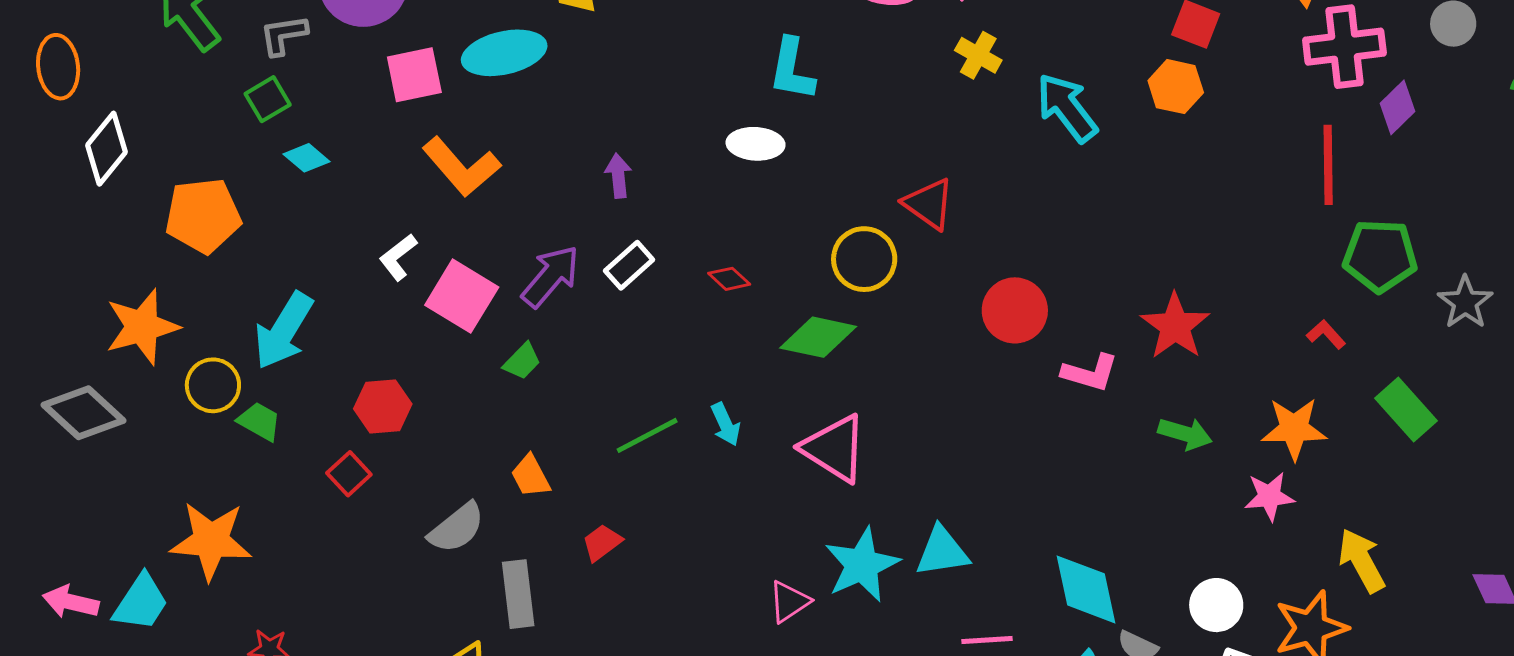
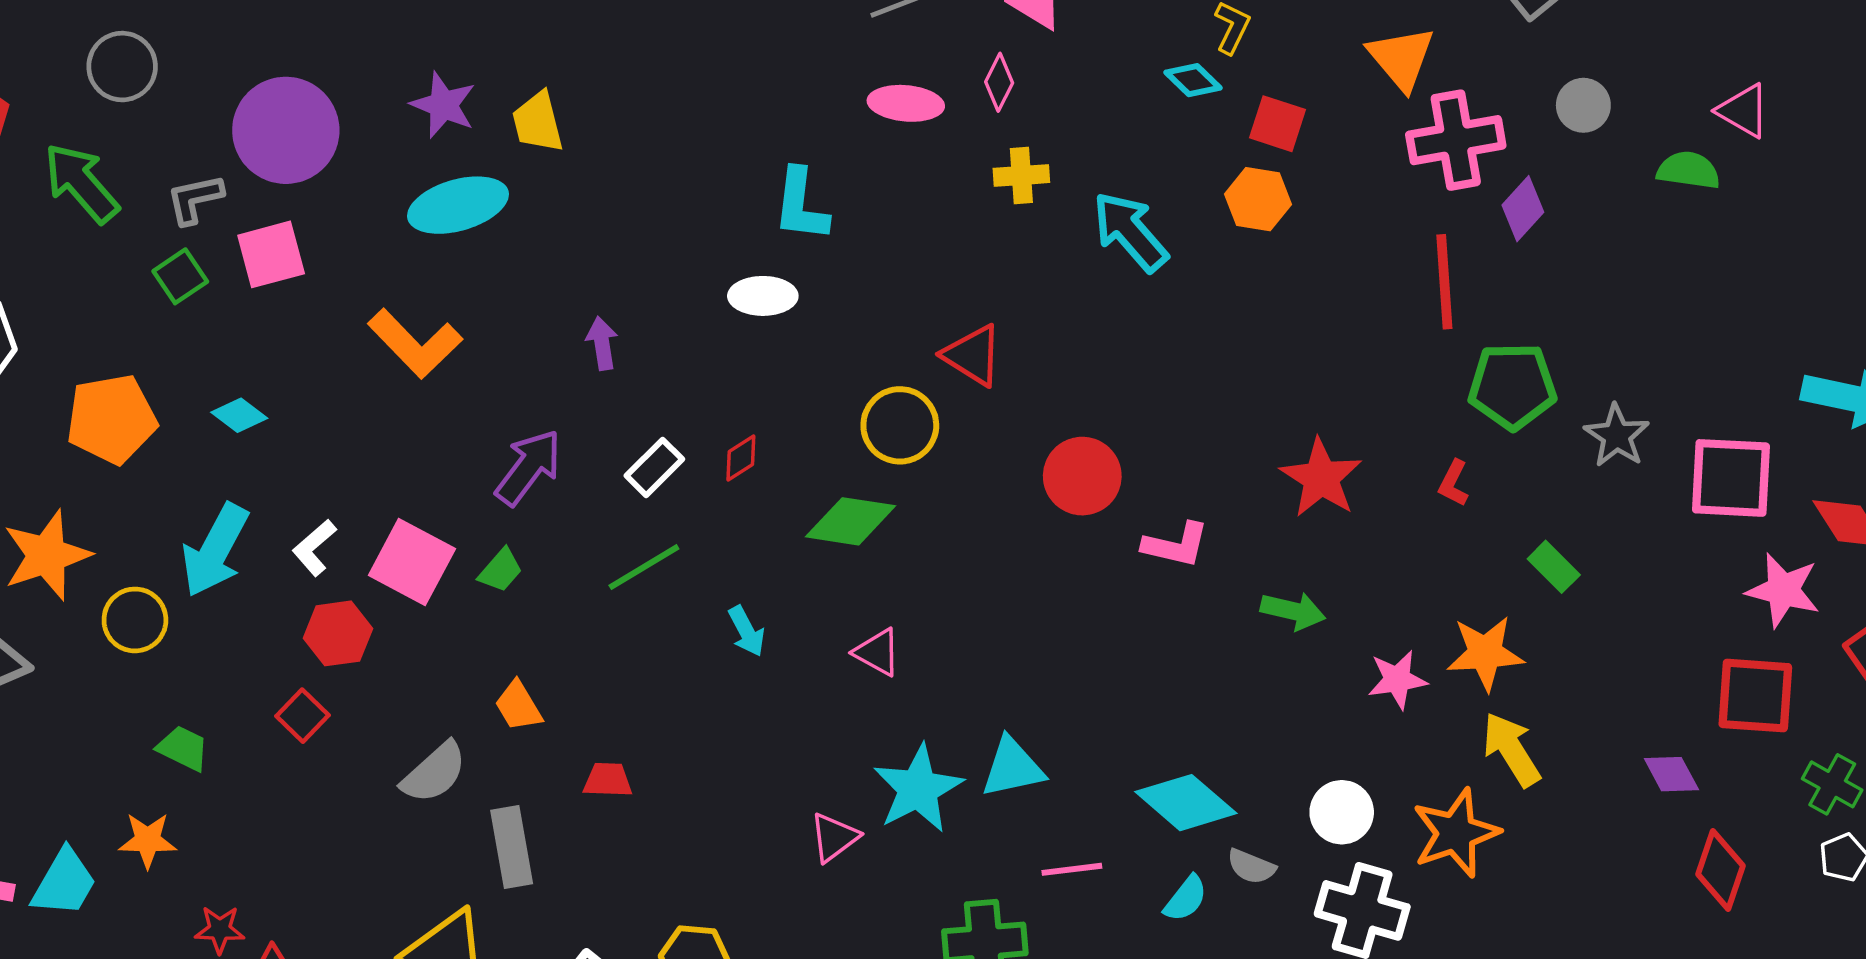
yellow cross: (978, 55) -> (1021, 175), turned -30
pink square: (414, 75) -> (271, 254), moved
cyan diamond: (306, 158) -> (239, 415), moved
white L-shape: (398, 257) -> (314, 548), moved
white rectangle: (629, 265) -> (654, 467), moved
red diamond: (729, 279) -> (741, 458), turned -72
pink square: (462, 296) -> (412, 562), moved
red star: (1175, 326) -> (1321, 478), moved
red L-shape: (1326, 334) -> (1454, 483), turned -108
green rectangle: (1406, 409) -> (1554, 567), size x0.7
green trapezoid: (259, 421) -> (183, 748), moved
orange star: (1294, 429) -> (1485, 653), moved
green line: (647, 435) -> (644, 567), moved
pink triangle: (834, 448) -> (877, 652), size x0.6
orange star: (211, 541) -> (148, 840), moved, size x0.6
red trapezoid: (602, 543) -> (608, 780), turned 42
cyan diamond: (1086, 589) -> (1186, 803), turned -34

